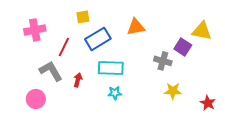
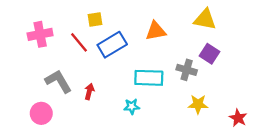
yellow triangle: (202, 31) -> (205, 19), moved
red line: (64, 47) -> (79, 42), moved, turned -66
cyan rectangle: (111, 68) -> (149, 78), moved

